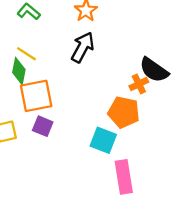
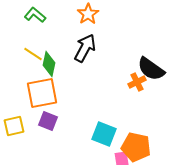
green diamond: (19, 71) -> (49, 64), moved
orange pentagon: (124, 112) -> (136, 147), moved

